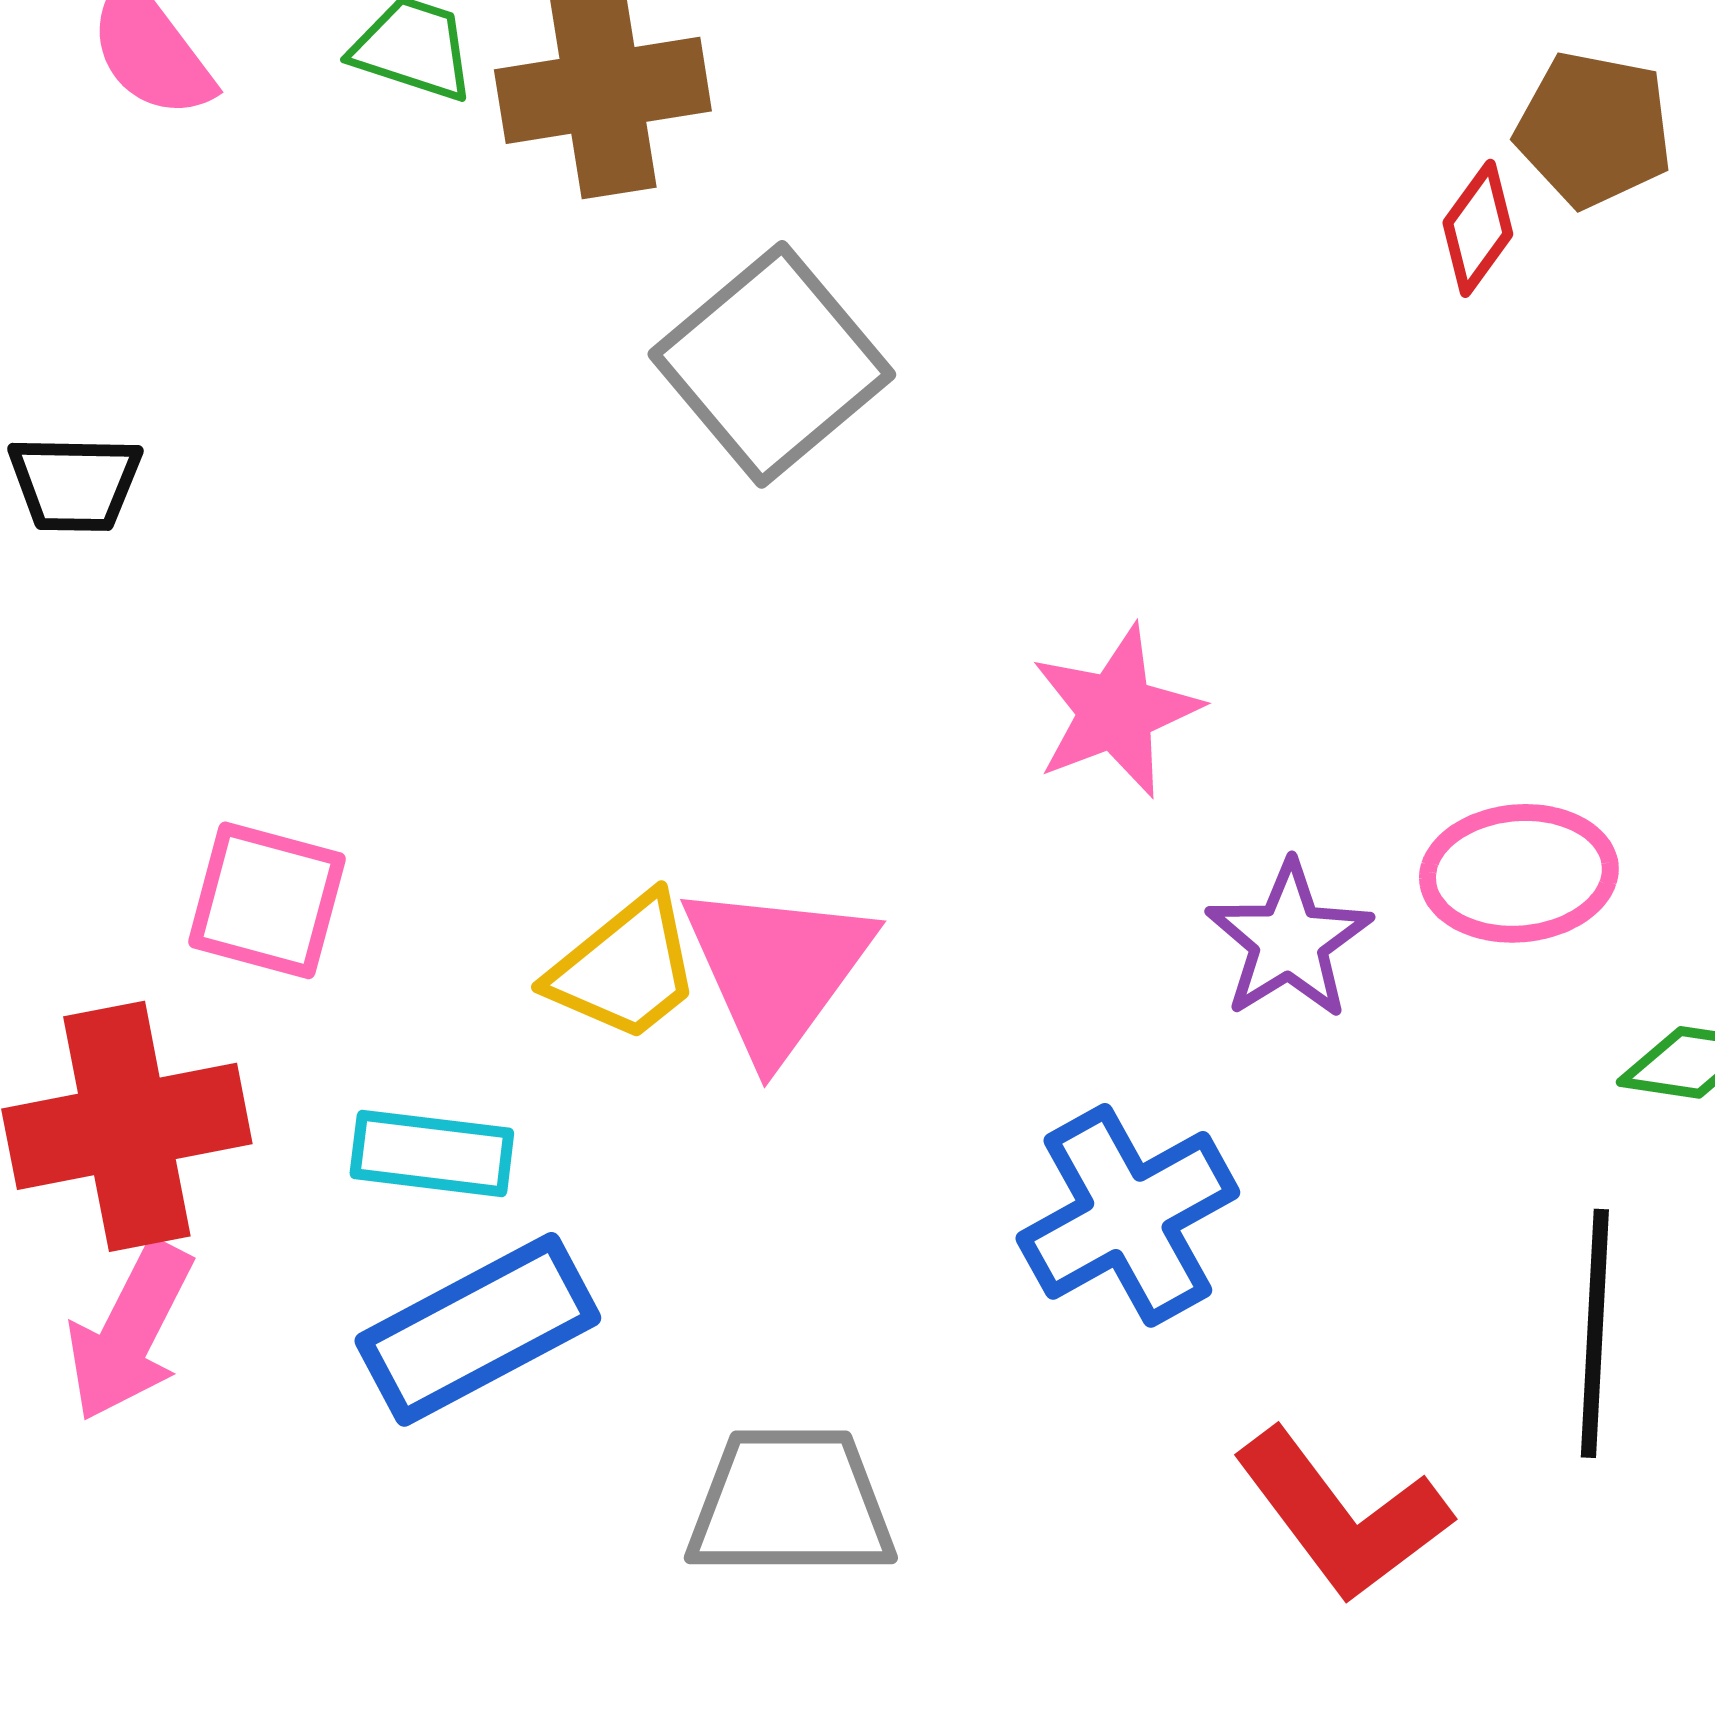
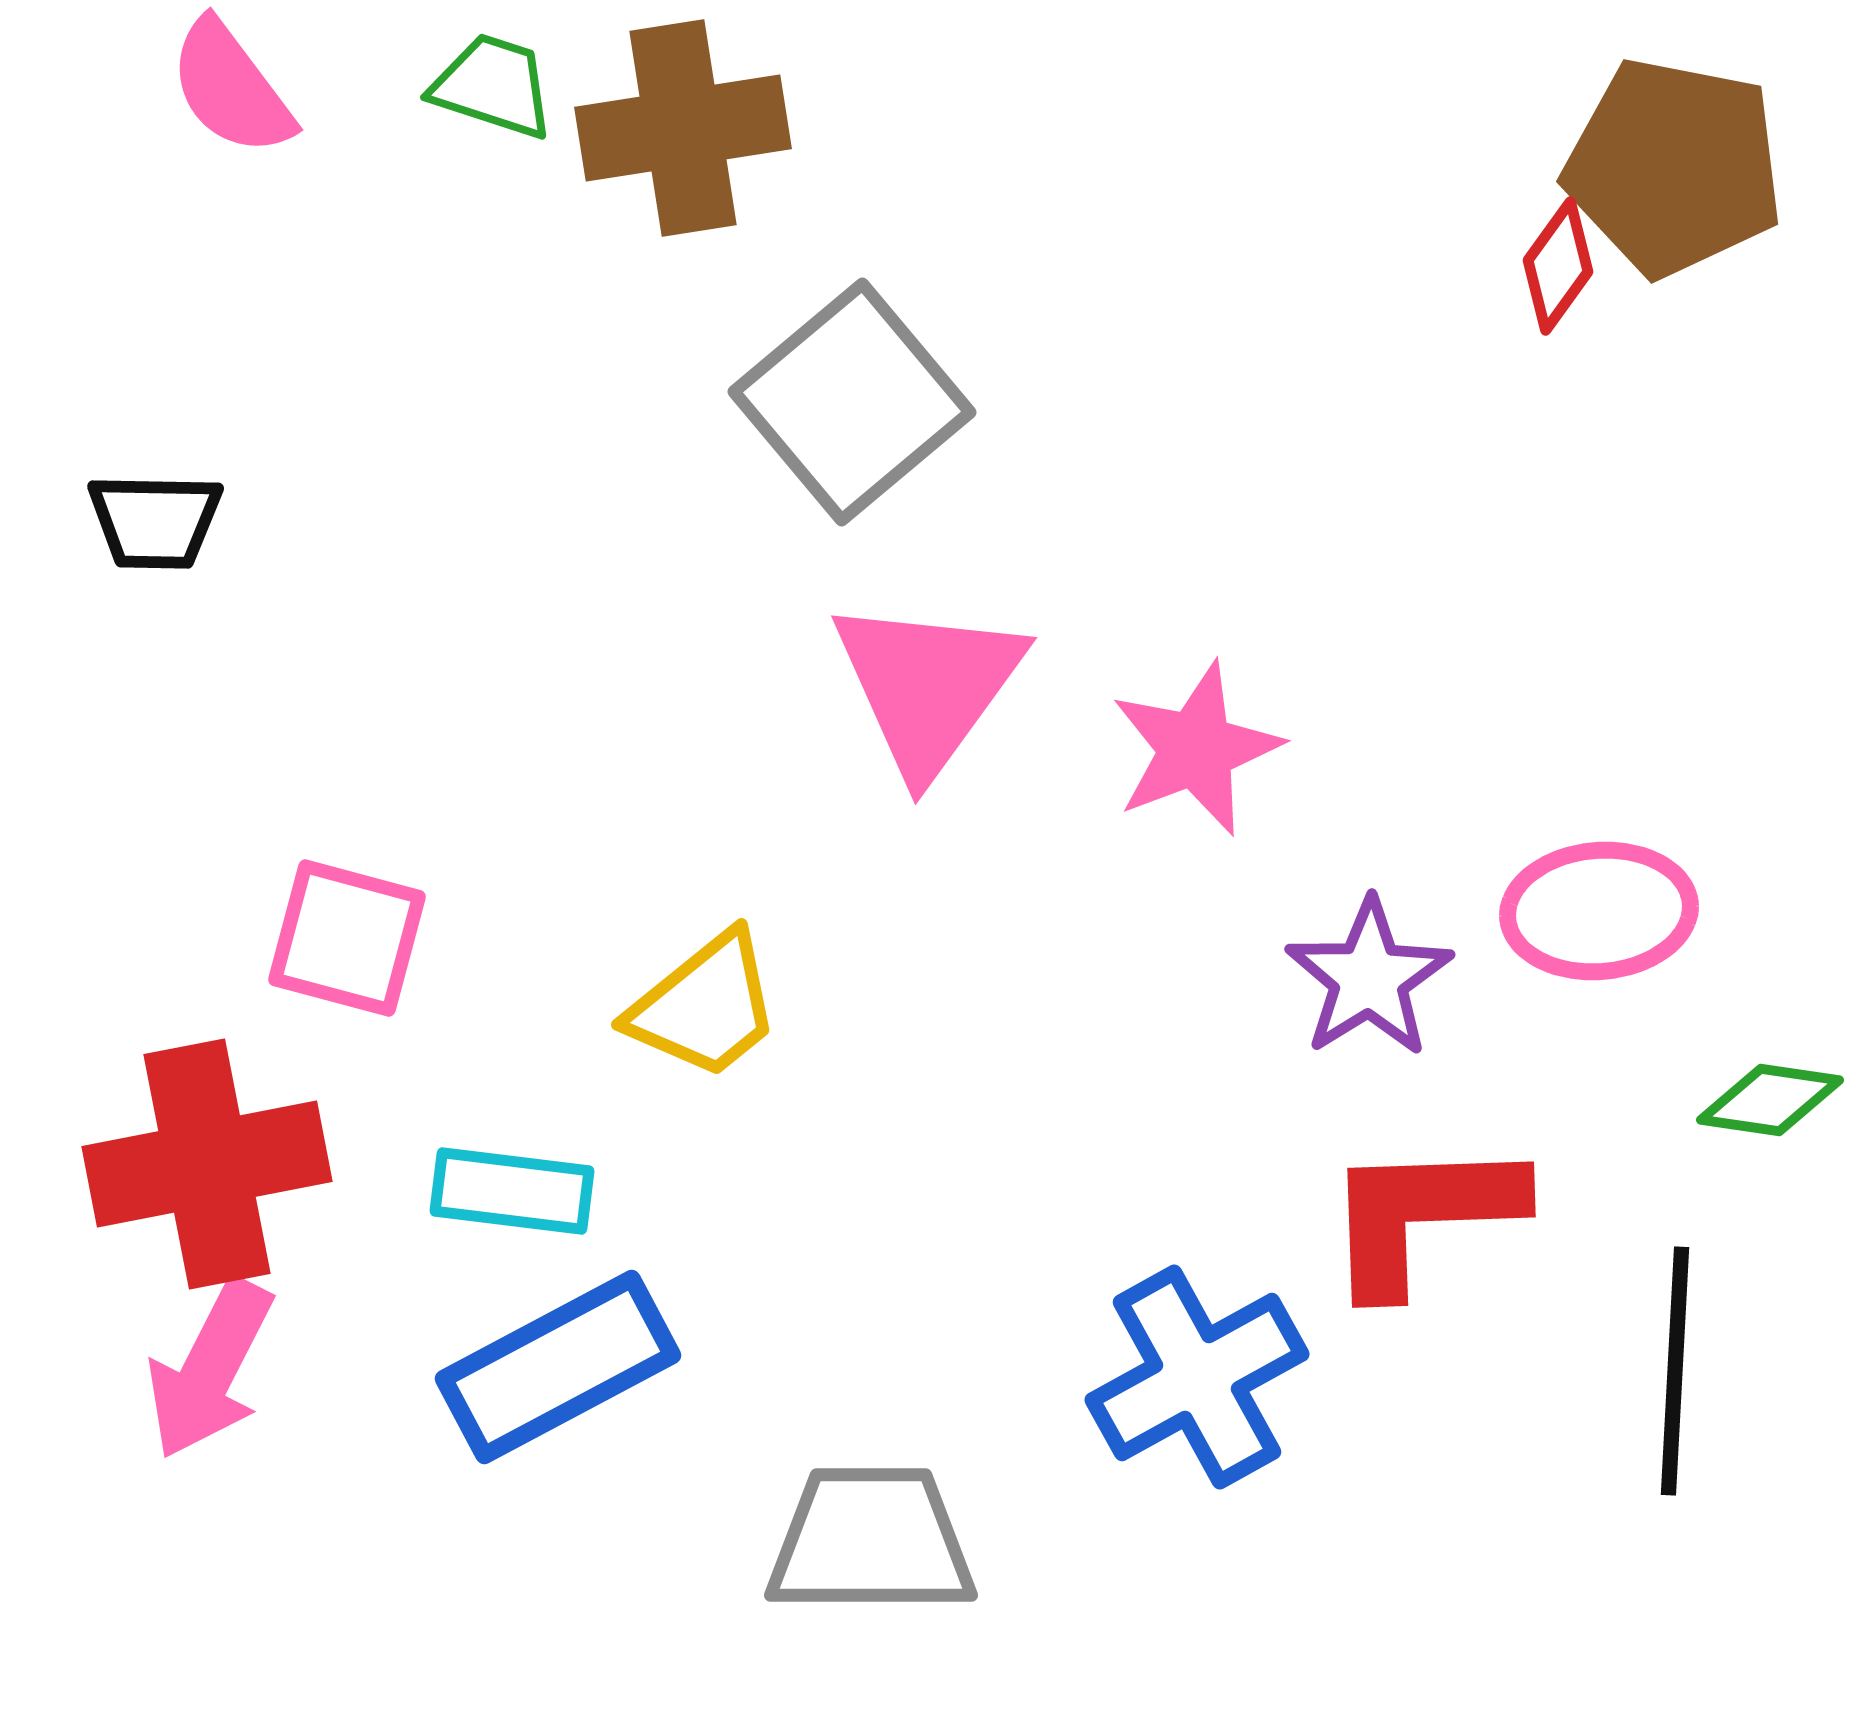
brown pentagon: (1594, 129) -> (1674, 167), size x1.4
pink triangle: (777, 969) -> (928, 686), moved
blue cross: (1128, 1215) -> (1197, 1377), moved
red L-shape: (1342, 1515) -> (1422, 1215), moved, turned 125

